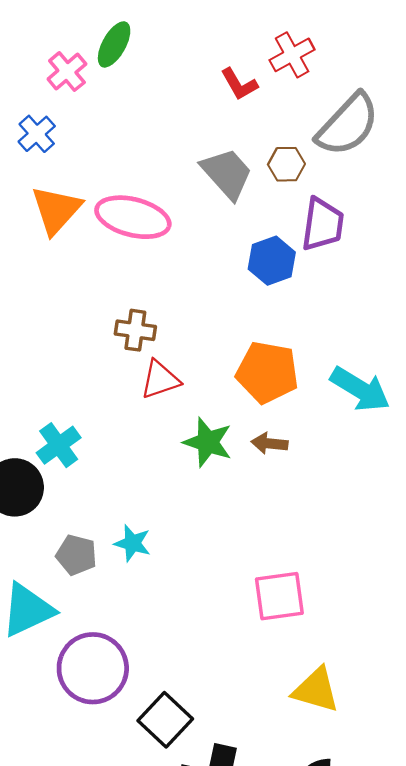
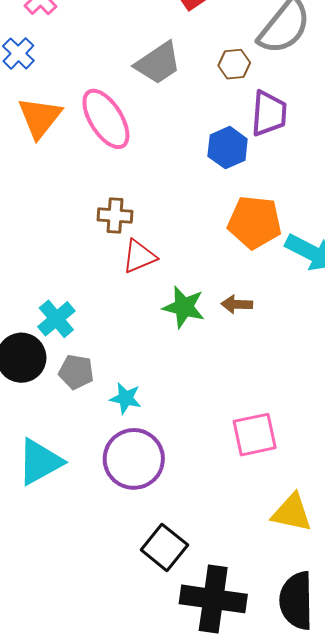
gray trapezoid: (227, 174) -> (158, 63), moved, turned 102
pink ellipse: (133, 217) -> (106, 119), turned 48
orange pentagon: (267, 372) -> (255, 222), moved
gray pentagon: (76, 555) -> (76, 372), moved
purple circle: (93, 668) -> (134, 459), moved

